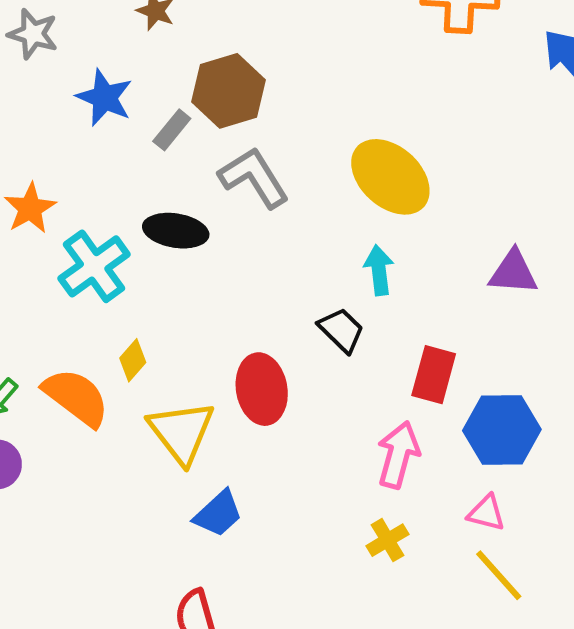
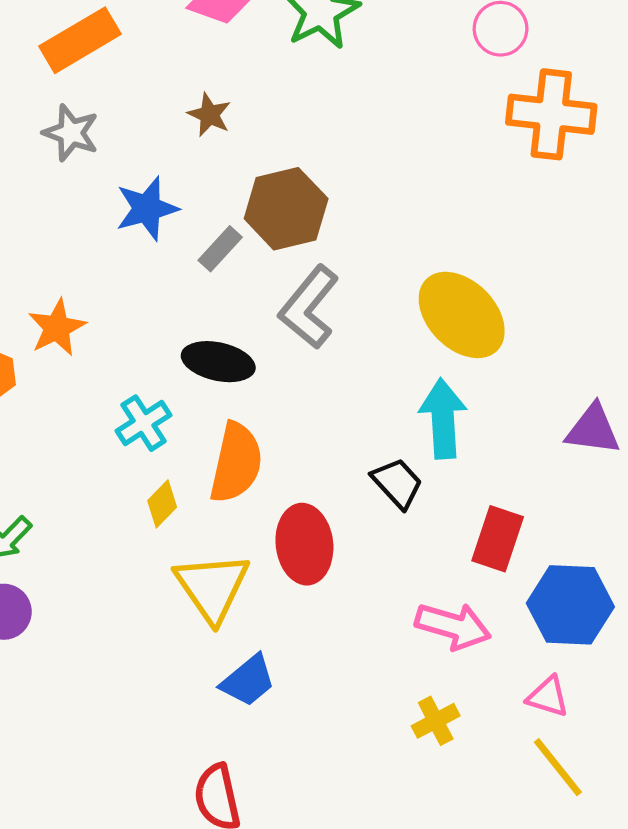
blue star: (104, 98) -> (147, 208), turned 30
gray L-shape: (254, 177) -> (309, 307), turned -112
cyan cross: (94, 266) -> (144, 423), moved, size x0.7
cyan arrow: (379, 270) -> (443, 419), size x1.4
orange semicircle: (76, 397) -> (236, 463), moved, turned 62
pink arrow: (398, 455) -> (453, 626), turned 88

